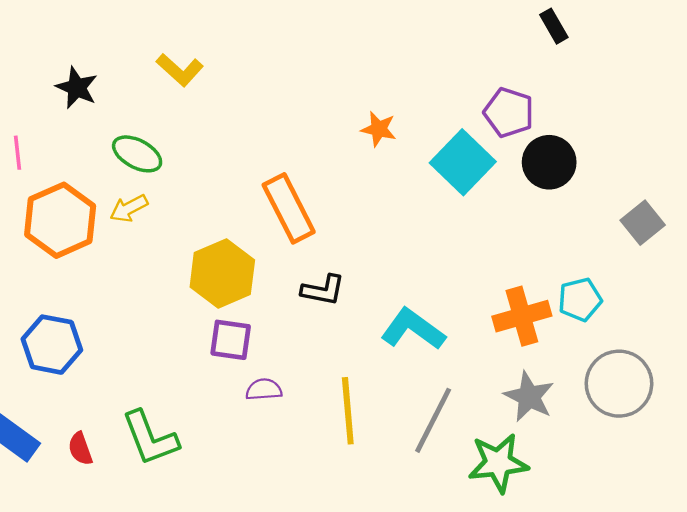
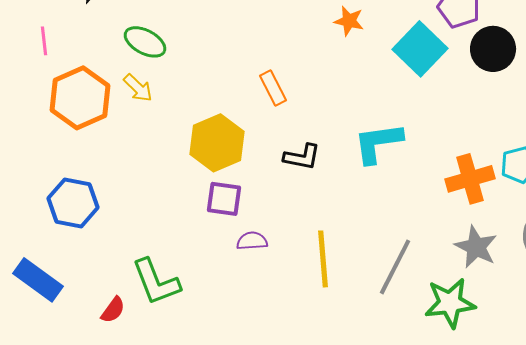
yellow arrow: (129, 208) -> (138, 88), turned -108
orange rectangle: (289, 208) -> (273, 88), size x0.6
cyan L-shape: (413, 329) -> (378, 143), moved, turned -44
red semicircle: (80, 449) -> (113, 310), moved, turned -124

